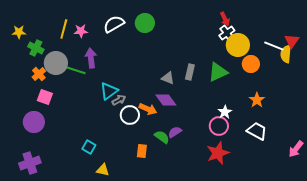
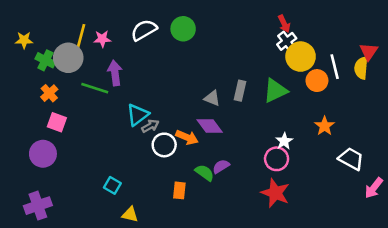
white line: (274, 46) -> (335, 67), moved, turned 54
gray circle: (56, 63) -> (68, 58), moved
white trapezoid: (257, 131) -> (351, 159), moved
red star: (218, 153) -> (275, 193), turned -30

